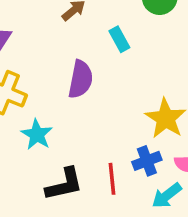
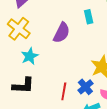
blue cross: (147, 161) -> (85, 87), turned -35
black L-shape: (64, 184) -> (23, 86), moved

